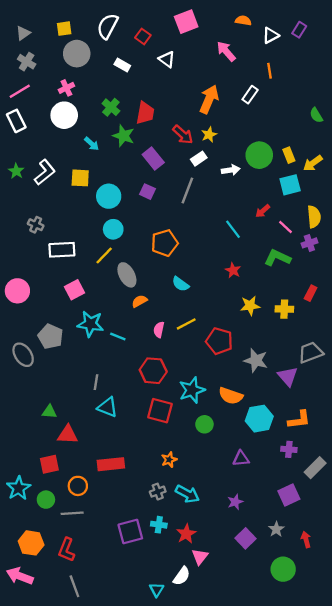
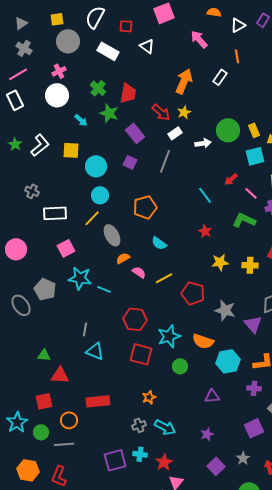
red square: (143, 36) -> (126, 26), turned -32
white rectangle: (122, 65) -> (108, 51), size x1.5
pink semicircle: (159, 330) -> (139, 272), moved, turned 112

